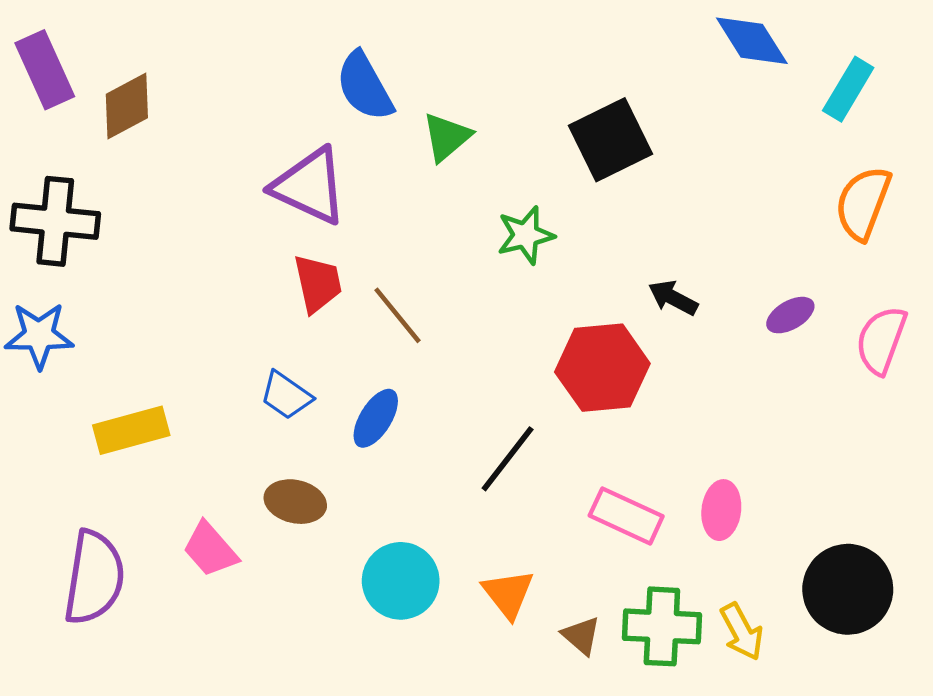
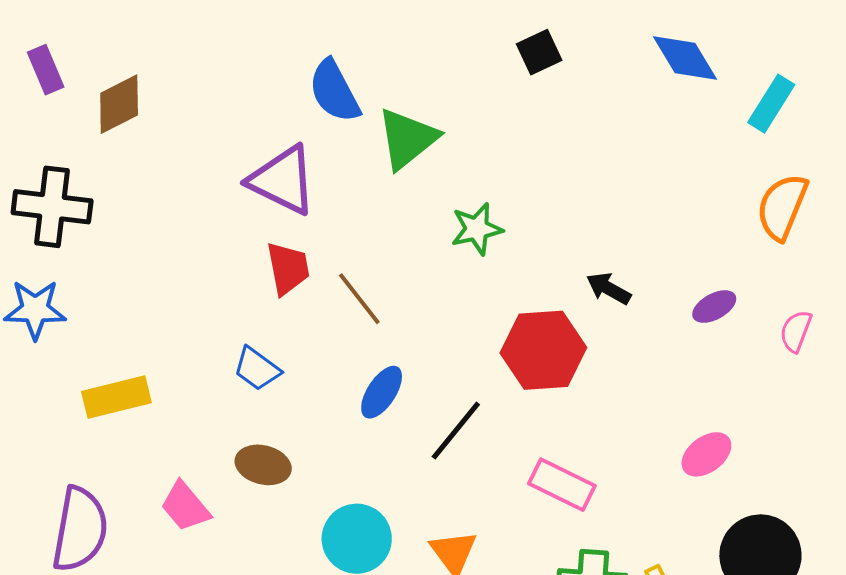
purple rectangle: (45, 70) -> (46, 70), size x0.7
green triangle: (447, 137) -> (407, 139), size x1.4
black square: (610, 140) -> (539, 52), moved, size x0.6
pink semicircle: (881, 340) -> (796, 331), size x0.7
blue ellipse: (376, 418) -> (382, 392), moved
pink ellipse: (721, 510) -> (706, 454), moved, turned 45

